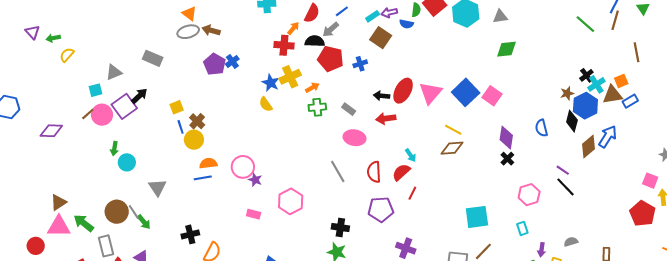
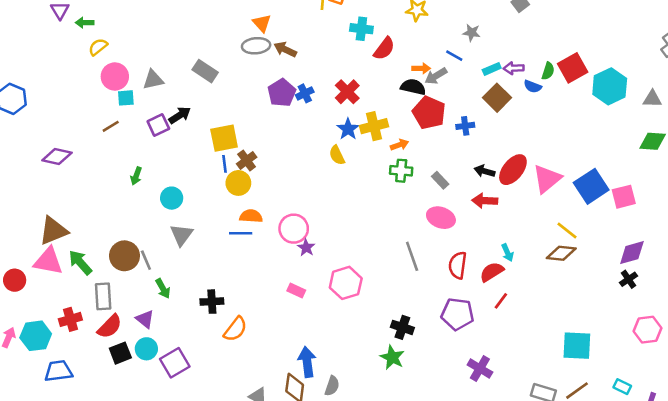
blue line: (342, 11) -> (454, 56), turned 56
red semicircle: (312, 13) -> (384, 49), moved
orange arrow: (293, 28) -> (421, 68), moved, turned 40
red cross: (284, 45) -> (347, 92), moved, turned 30
pink square: (492, 96) -> (624, 197), turned 30
purple square: (124, 106) -> (158, 125), size x0.7
yellow square: (177, 107) -> (224, 138), size x1.6
pink circle: (102, 115) -> (115, 77), moved
purple diamond: (51, 131) -> (57, 157), moved
purple diamond: (506, 138) -> (632, 253), turned 55
cyan circle: (127, 162) -> (172, 198), moved
brown triangle: (58, 202) -> (53, 231), size x1.4
green arrow: (144, 222) -> (163, 288), moved
cyan rectangle: (522, 228) -> (622, 387), moved, turned -56

